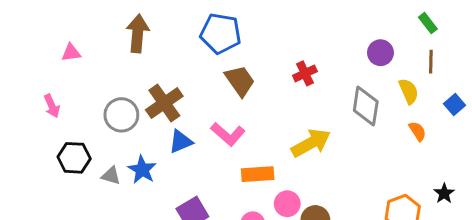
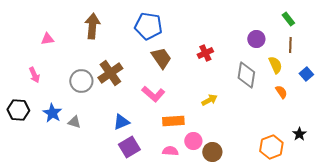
blue triangle: (181, 142) -> (121, 122), moved
yellow arrow: (311, 143) -> (209, 100), size x0.6
black hexagon: (74, 158) -> (18, 110), moved
blue star: (142, 170) -> (52, 113), moved

